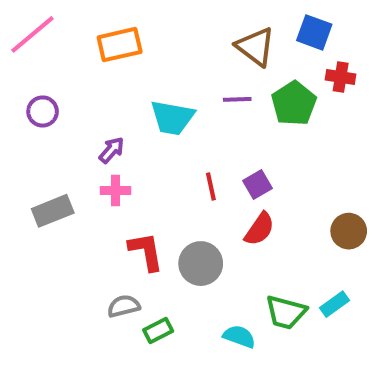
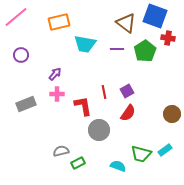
blue square: (314, 32) -> (155, 16), size x1.4
cyan trapezoid: (172, 118) -> (85, 44), moved
red L-shape: (146, 251) -> (83, 106), moved

